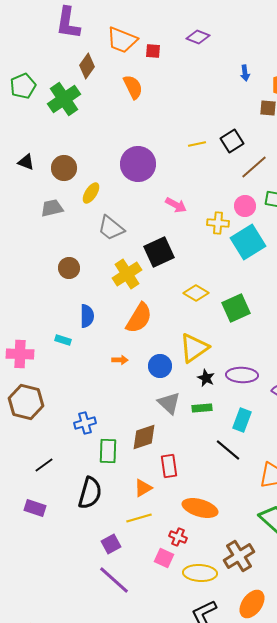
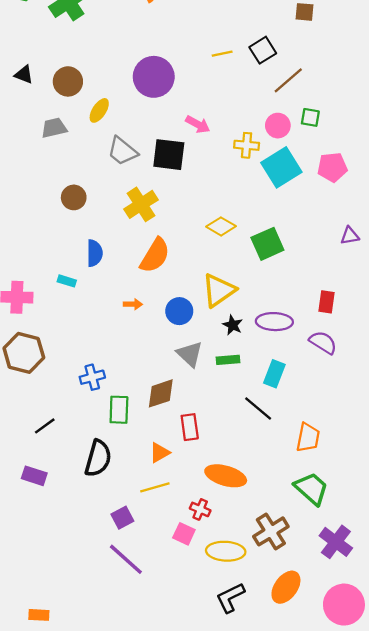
black square: (159, 252) -> (169, 155), moved, turned 32

